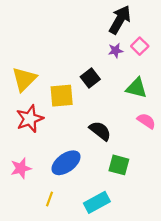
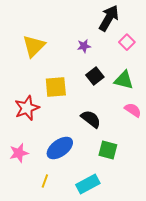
purple star: (116, 51) -> (84, 46), moved
black square: (90, 78) -> (95, 76), moved
yellow triangle: (24, 79) -> (34, 46), moved

